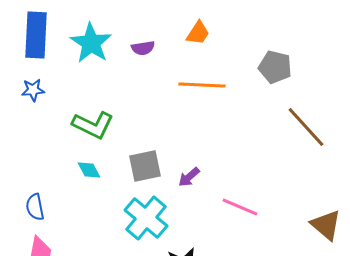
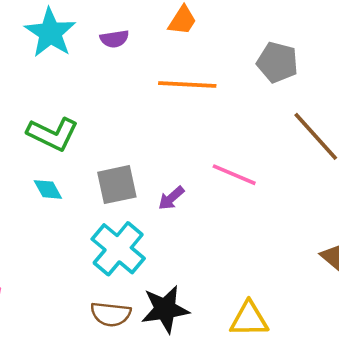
pink line: (240, 207) -> (234, 175), moved

